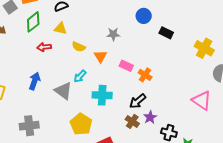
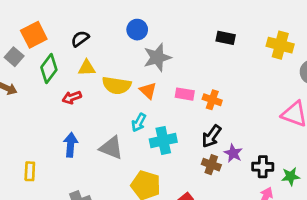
blue circle: (144, 16) -> (137, 30), moved
gray star: (113, 34) -> (157, 57), size x1.5
yellow semicircle: (79, 47) -> (117, 85), size x1.5
cyan arrow: (80, 76) -> (139, 122), moved

